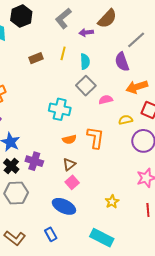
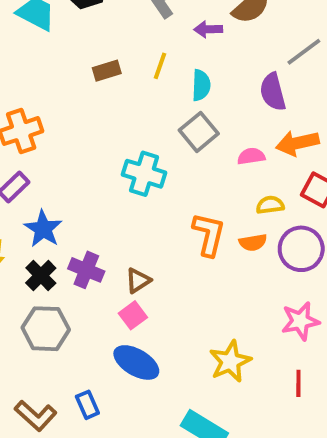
pink semicircle: (106, 100) -> (251, 156), moved
orange semicircle: (69, 139) -> (253, 242), moved
brown triangle: (69, 164) -> (138, 281), moved
pink square: (72, 182) -> (133, 315), moved
yellow star: (112, 202) -> (230, 361), size x1.5
blue rectangle: (51, 234) -> (87, 405), moved

